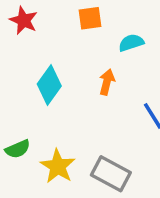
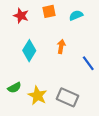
red star: (24, 20) -> (21, 16), moved
cyan semicircle: (131, 43) -> (76, 15), moved

